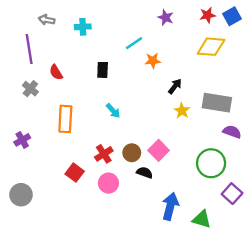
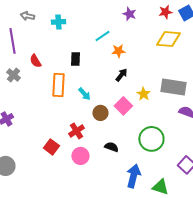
black arrow: (175, 86) -> (121, 75), moved
orange rectangle: (65, 119) -> (58, 85), moved
pink square: (159, 150) -> (123, 106), moved
brown circle: (132, 153) -> (100, 113), moved
green circle: (211, 163) -> (151, 139), moved

